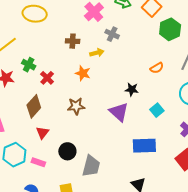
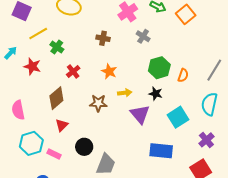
green hexagon: (170, 29) -> (159, 68), moved
yellow arrow: (97, 53) -> (125, 93), moved
green cross: (29, 65) -> (57, 47), moved
orange semicircle: (157, 68) -> (183, 75), turned -48
cyan square: (157, 110) -> (178, 117), size x1.5

